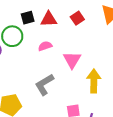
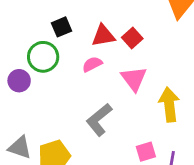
red square: (77, 18) -> (132, 38), moved
red triangle: (49, 19) -> (103, 36), moved

